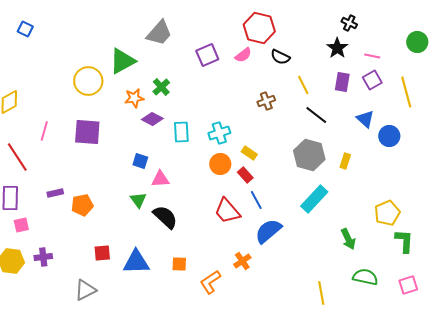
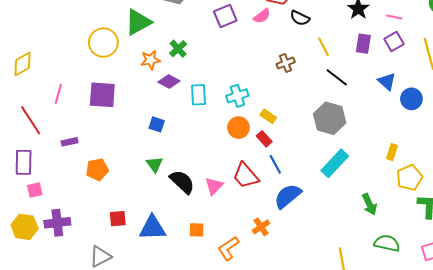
yellow rectangle: (345, 161) -> (392, 152), moved
pink triangle: (160, 179) -> (214, 186), moved, turned -42
purple rectangle: (55, 193) -> (70, 142), moved
purple cross: (43, 257) -> (57, 223), size x1.4

